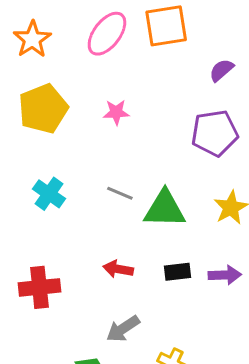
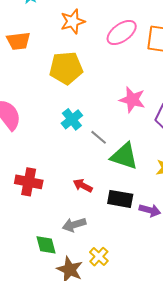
pink star: (116, 112) -> (132, 100), moved, size x1.5
cyan cross: (49, 194) -> (72, 119), moved
black rectangle: (177, 272) -> (120, 199), size x1.4

